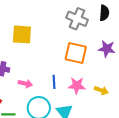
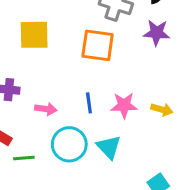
purple star: (107, 49) -> (157, 33), moved
orange square: (76, 53) -> (98, 45), moved

